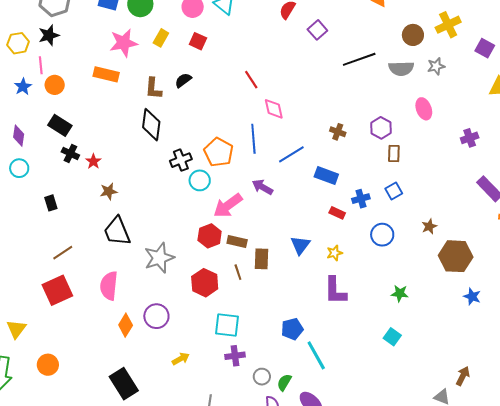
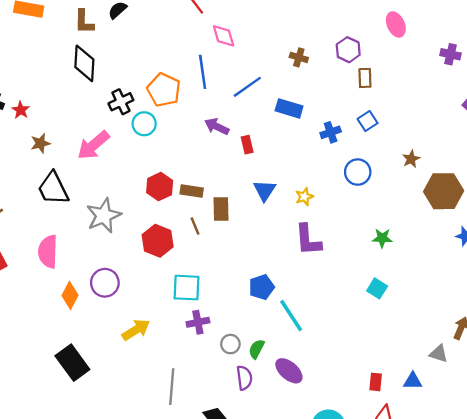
purple cross: (470, 138) -> (451, 54), turned 36
pink arrow: (228, 206) -> (93, 145), moved
red rectangle: (337, 213) -> (247, 145), moved, turned 56
yellow arrow: (181, 359) -> (136, 330), size x1.4

